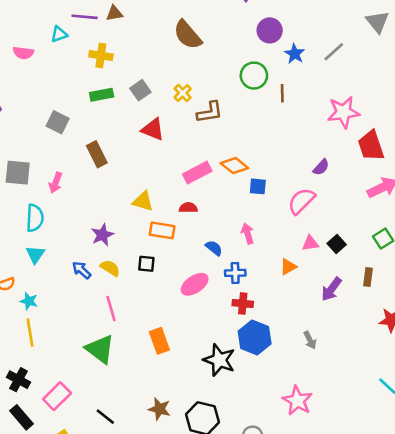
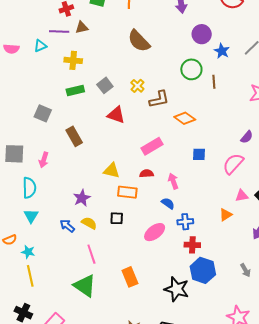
pink semicircle: (23, 53) -> (11, 49), moved
orange diamond: (234, 166) -> (185, 118), moved
pink arrow: (248, 234) -> (173, 181), moved

